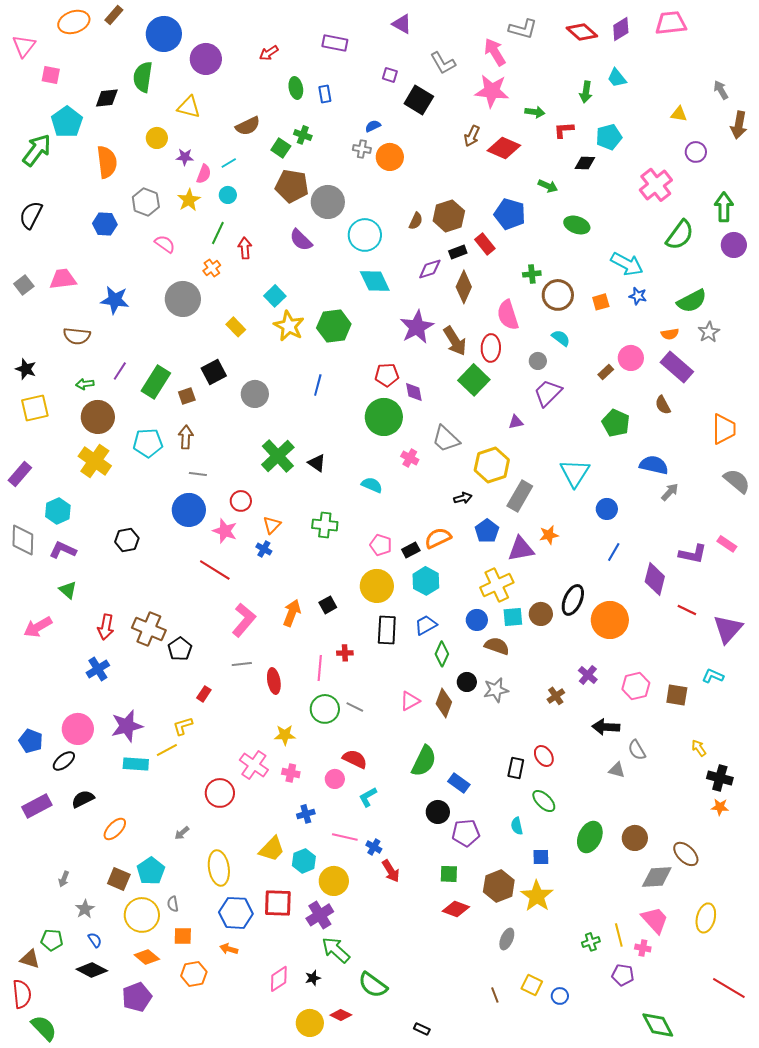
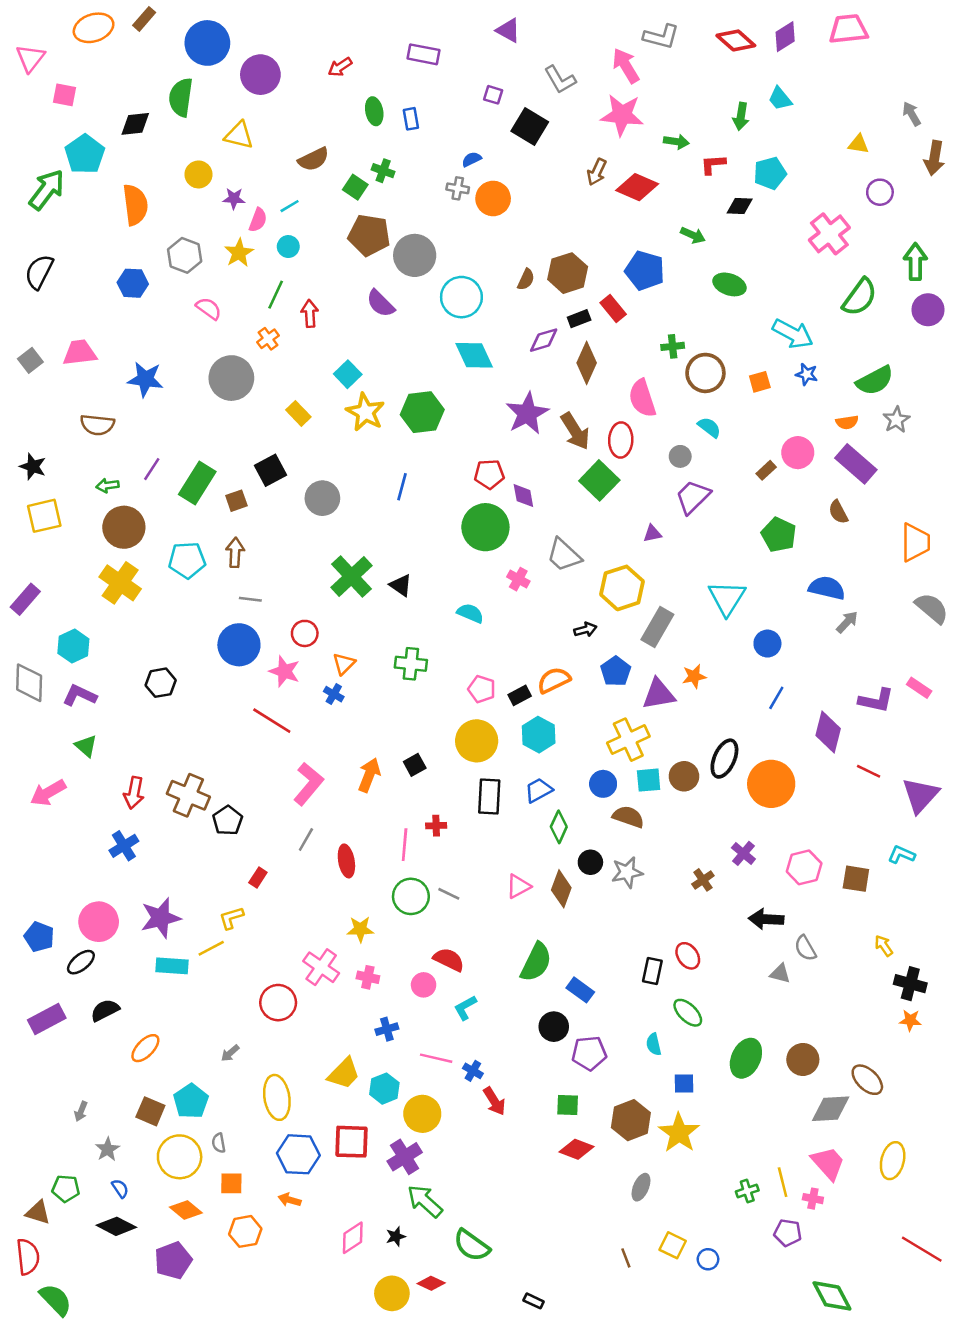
gray line: (242, 664) -> (306, 839), turned -54

